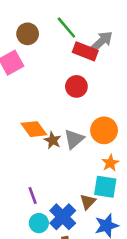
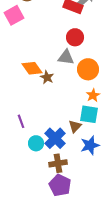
red circle: (76, 86) -> (75, 37), moved
gray triangle: (74, 139) -> (66, 57), moved, turned 48
purple line: (33, 195) -> (21, 121), moved

